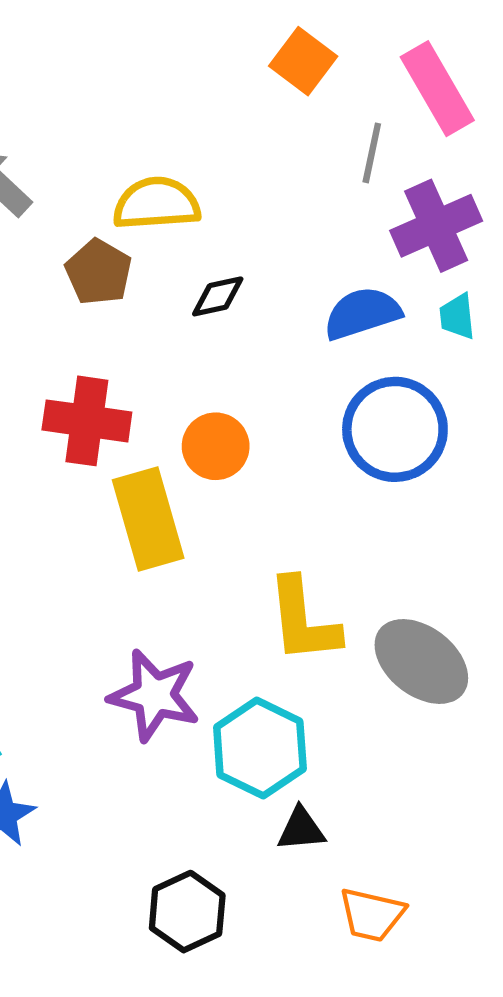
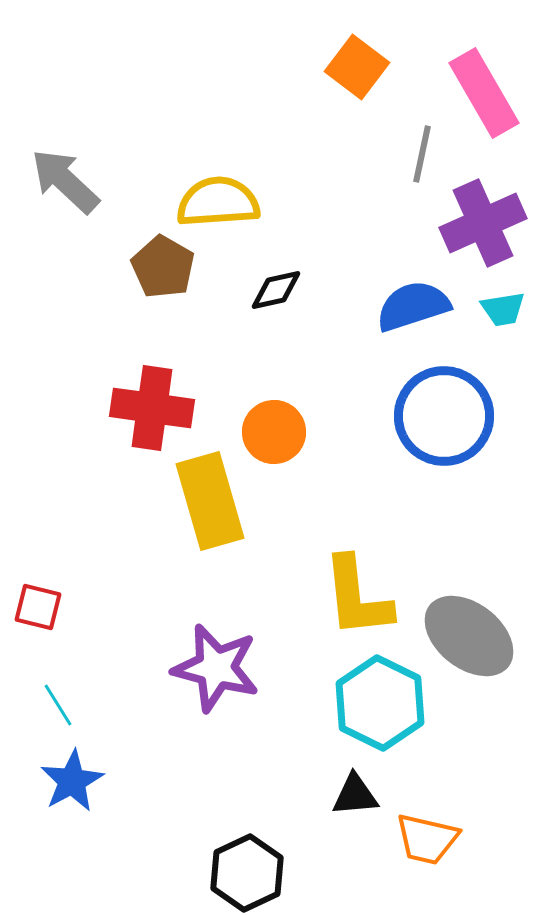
cyan trapezoid: (457, 316) -> (503, 309), turned -93
cyan hexagon: (260, 748) -> (380, 703), moved
orange trapezoid: (372, 915) -> (427, 839), moved

